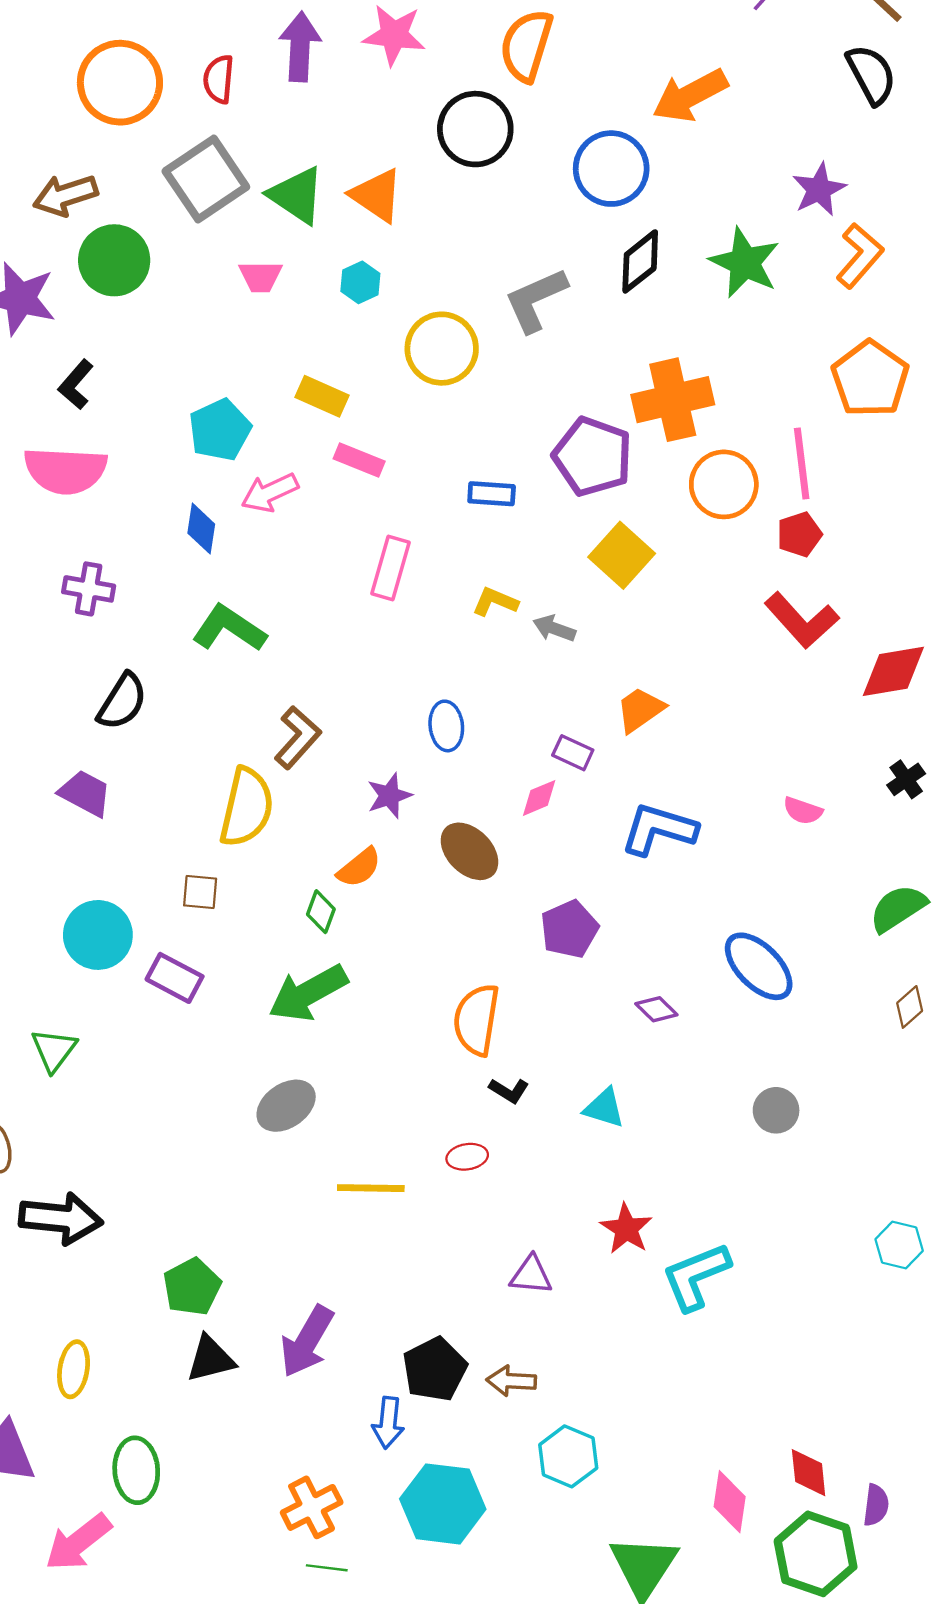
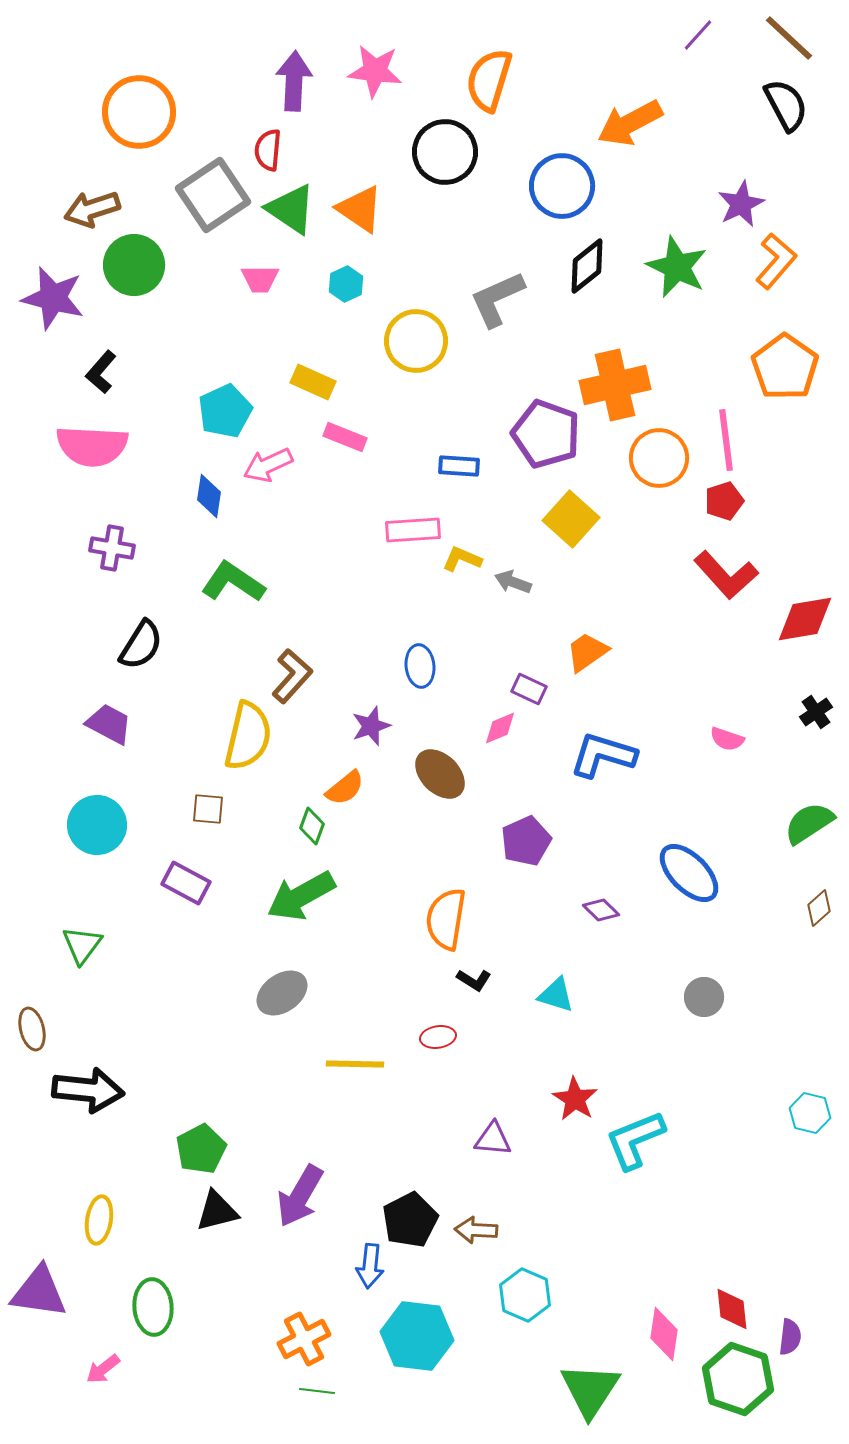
red semicircle: (219, 79) -> (268, 150), moved
pink rectangle: (391, 568) -> (413, 530), moved, turned 70
cyan circle: (98, 935) -> (97, 825), moved
pink arrow: (78, 1542) -> (103, 1369), size x0.6

